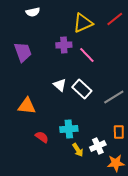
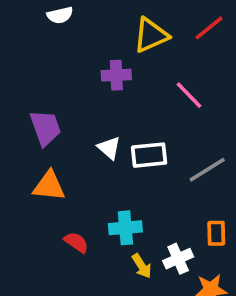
purple trapezoid: (23, 52) -> (45, 128), moved
pink line: (87, 55) -> (189, 95), moved
white rectangle: (82, 89) -> (149, 155), turned -48

